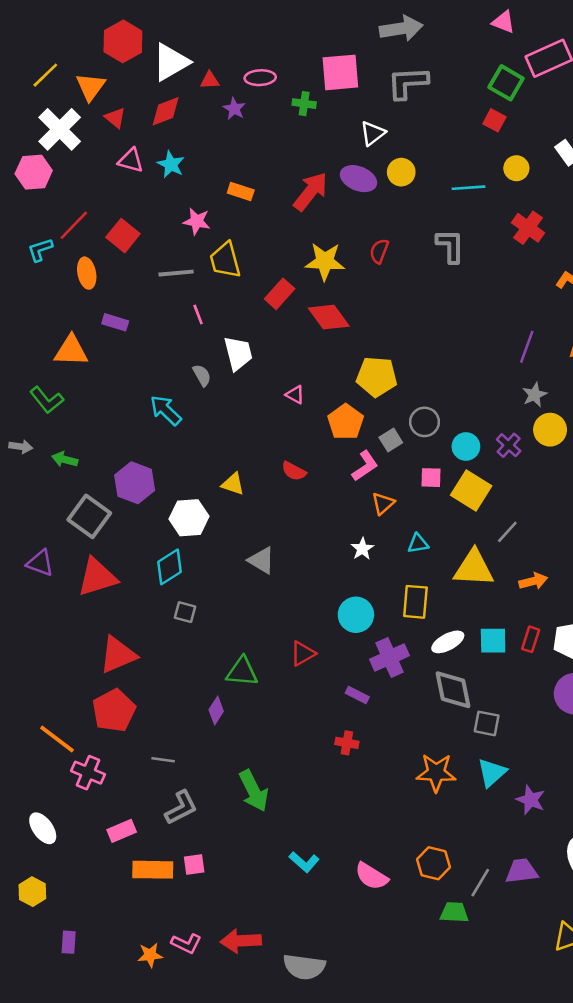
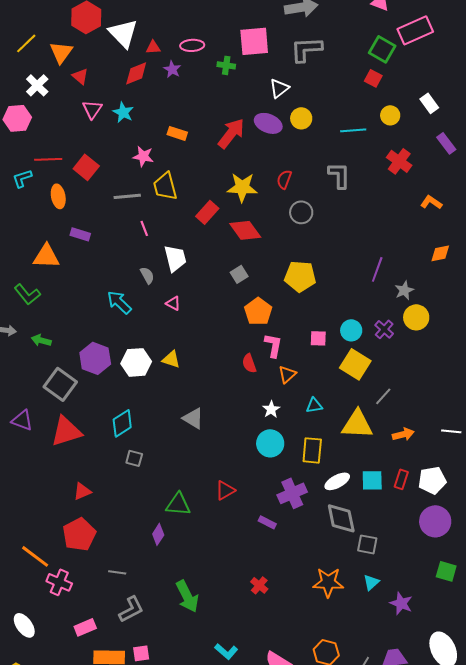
white triangle: (171, 62) -> (123, 33), turned -44
red diamond: (166, 111) -> (136, 73), moved
white cross: (60, 129) -> (37, 85), size x0.7
pink triangle: (131, 160) -> (92, 109), turned 50
red line: (74, 225) -> (48, 159), turned 44
purple line: (527, 347) -> (377, 269), moved
yellow pentagon: (377, 377) -> (300, 276), moved
pink triangle: (295, 395) -> (173, 303), moved
gray circle: (425, 422) -> (301, 212), moved
gray square: (391, 440) -> (239, 274), moved
pink L-shape: (365, 466) -> (273, 345), turned -45
red semicircle: (294, 471) -> (249, 363), moved, turned 42
pink square: (431, 478) -> (318, 338), moved
white hexagon: (189, 518) -> (136, 362), moved
cyan circle: (356, 615) -> (270, 443), moved
red triangle: (118, 655) -> (82, 491), size x0.6
red cross: (347, 743) -> (259, 585), moved, turned 30
cyan triangle: (492, 773) -> (371, 582), size x0.7

